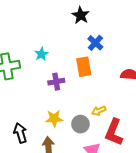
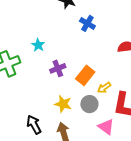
orange rectangle: (84, 67) -> (85, 75), moved, turned 60
yellow star: (54, 118) -> (63, 104), turned 30

